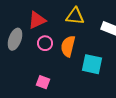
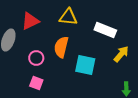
pink circle: (45, 43) -> (36, 58), moved

